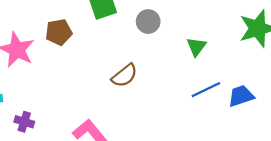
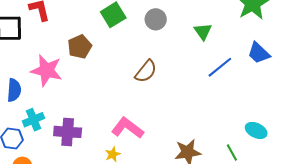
blue trapezoid: (241, 96) -> (259, 53), moved, turned -105
purple cross: (24, 122) -> (68, 132), size x1.5

